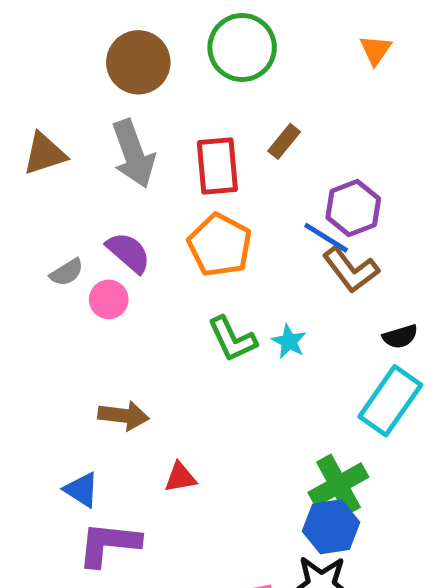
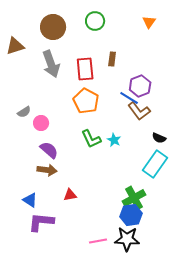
green circle: (242, 47) -> (95, 21), size x0.7
brown rectangle: (284, 141) -> (112, 59), turned -32
brown triangle: (44, 154) -> (15, 46), moved
purple semicircle: (128, 253) -> (49, 150), moved
black semicircle: (400, 337) -> (159, 138), turned 40

